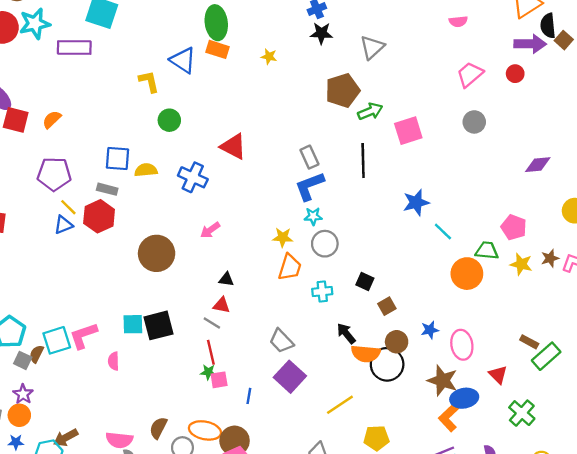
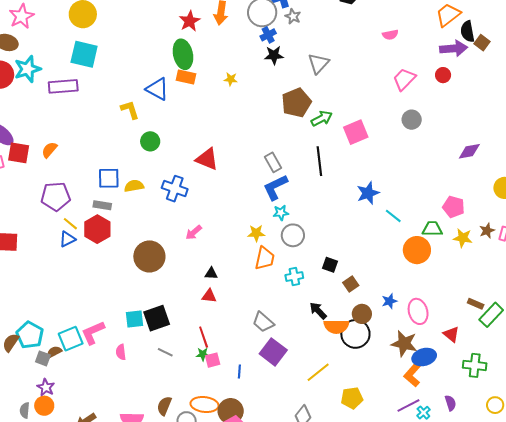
gray line: (212, 323) -> (165, 352), moved
brown semicircle: (36, 354) -> (54, 352), turned 42
green cross: (522, 413) -> (475, 365), turned -30

